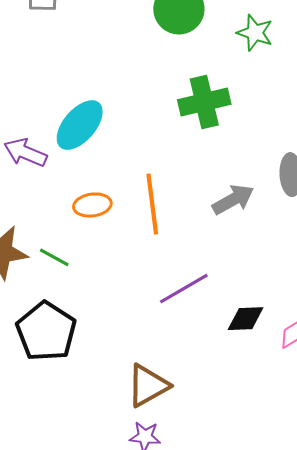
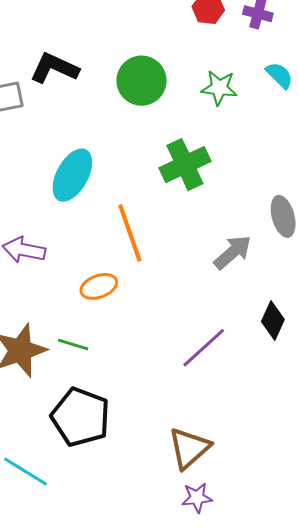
cyan ellipse: (80, 125) -> (72, 175), moved
orange line: (152, 204) -> (130, 233), moved
black diamond: (246, 319) -> (273, 320), moved, turned -51

